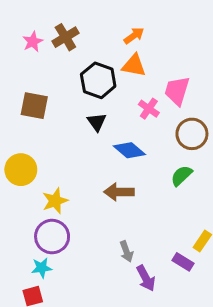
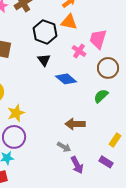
brown arrow: (119, 192) -> (75, 124), moved
gray arrow: (126, 251) -> (64, 147), turned -40
purple rectangle: (183, 262) -> (106, 162), moved

